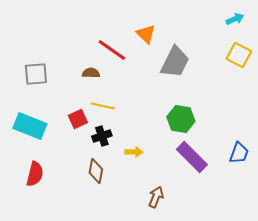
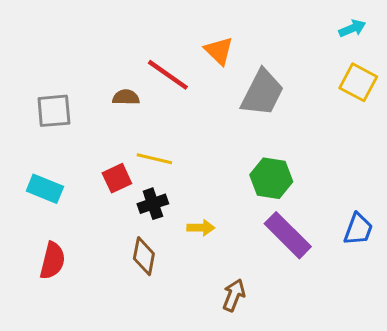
brown semicircle: (91, 73) -> (126, 97), moved
cyan rectangle: (30, 126) -> (45, 189), size x0.7

